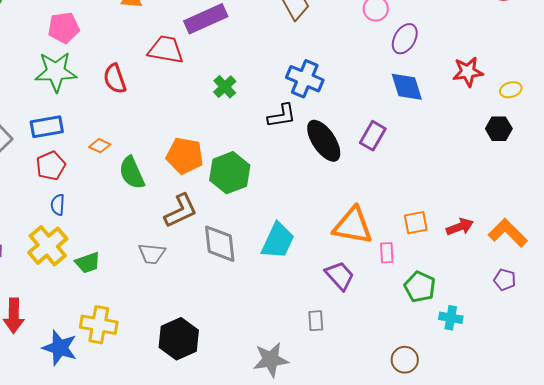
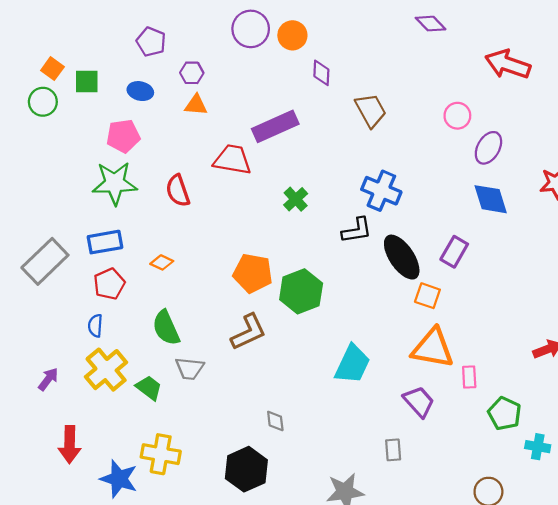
green semicircle: (132, 173) -> (166, 328), moved
blue semicircle: (58, 205) -> (95, 326), moved
orange square: (416, 223) -> (427, 296), moved, turned 30
gray diamond: (220, 244) -> (275, 421), moved, size x0.5
gray trapezoid: (152, 254) -> (190, 368), moved
green trapezoid: (88, 263) -> (149, 388), turned -124

